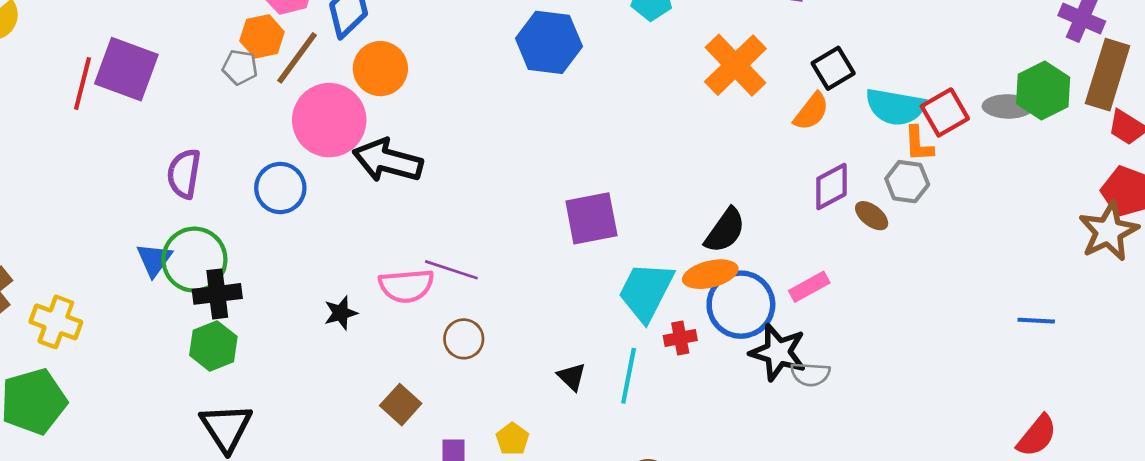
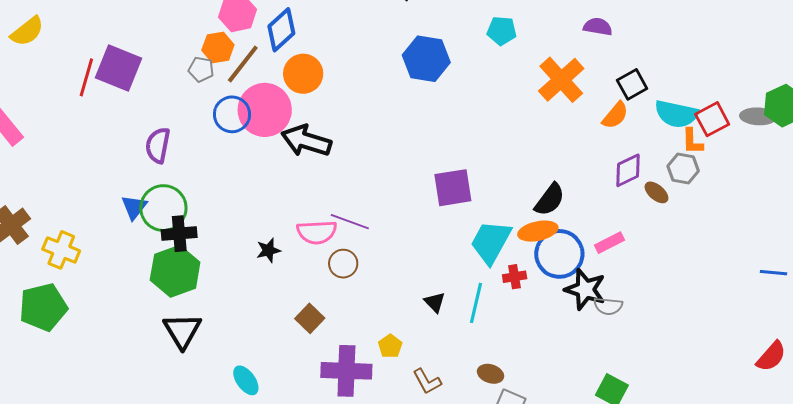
blue circle: (280, 188) -> (232, 114), moved
brown circle: (464, 339) -> (343, 264), moved
green hexagon: (213, 346) -> (175, 271), size x1.4

